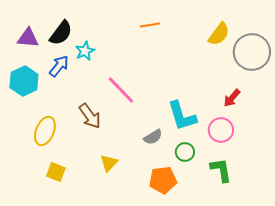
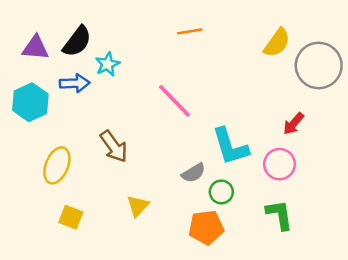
blue arrow: (59, 66) -> (75, 83), turned 50
pink line: (121, 90) -> (175, 101), moved
green circle: (185, 152) -> (221, 192), moved

